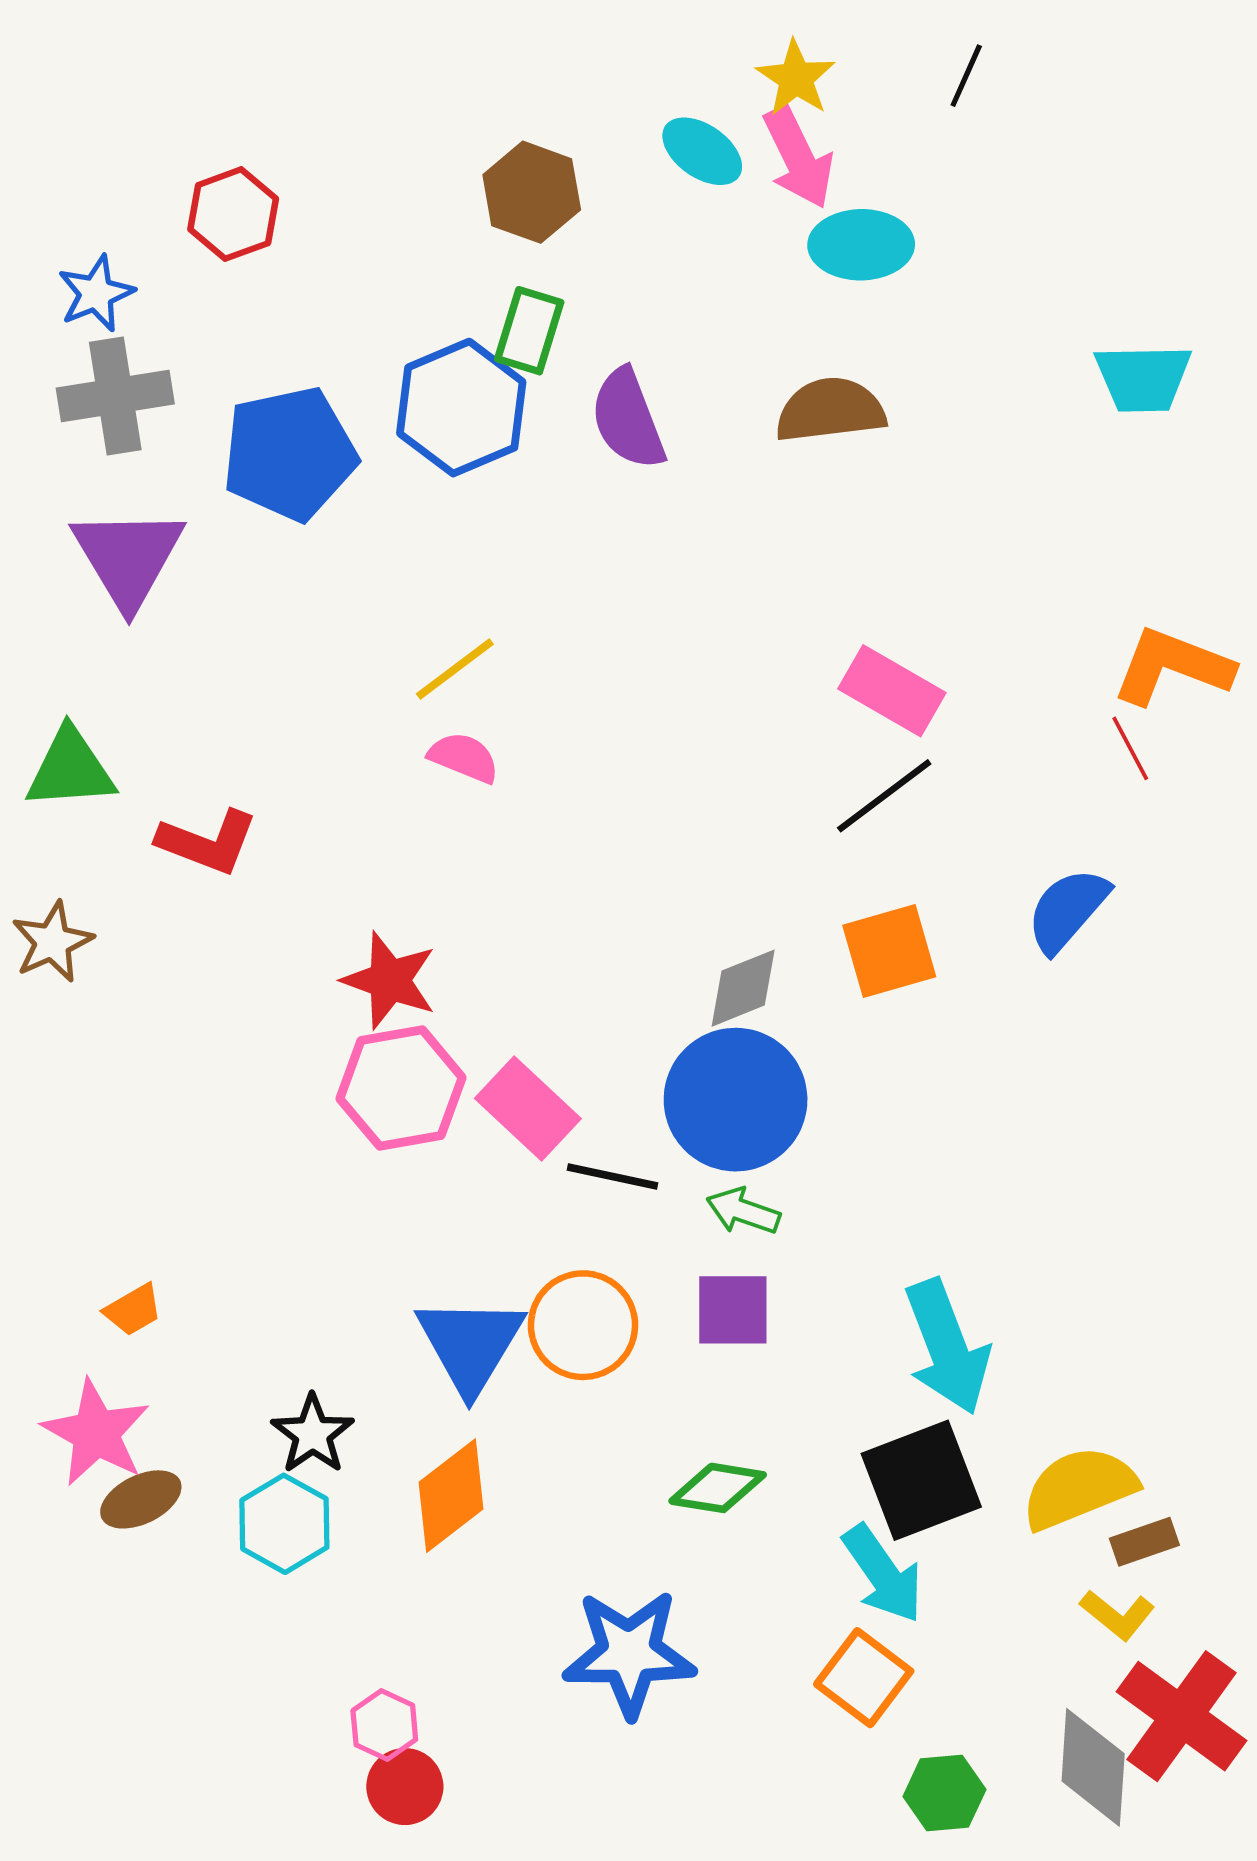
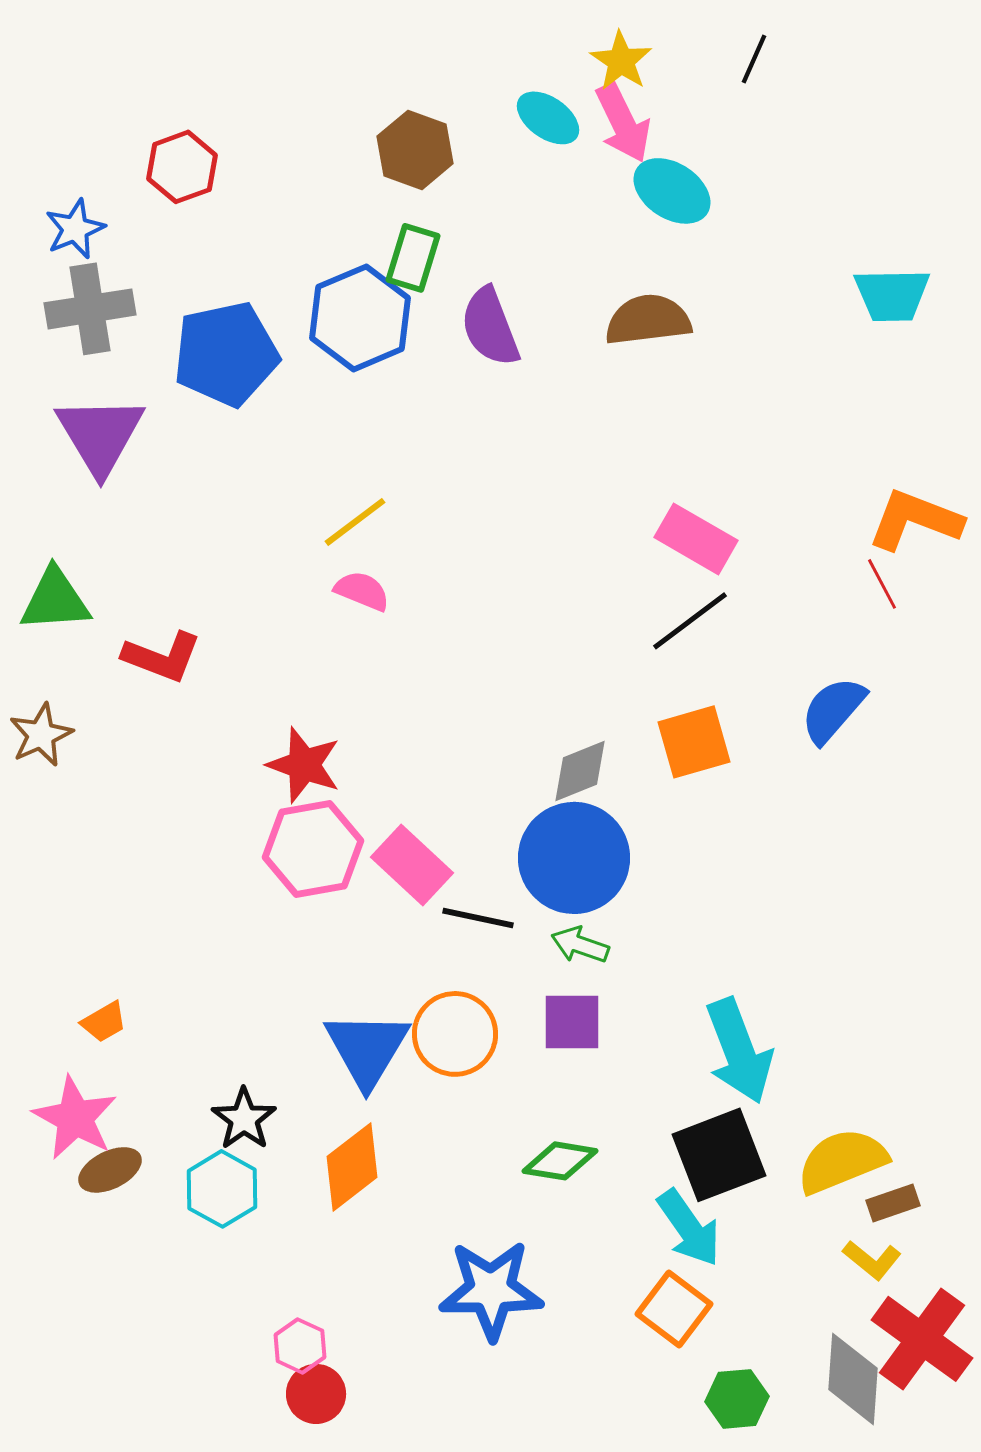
cyan ellipse: (861, 245) -> (672, 191), turned 34

